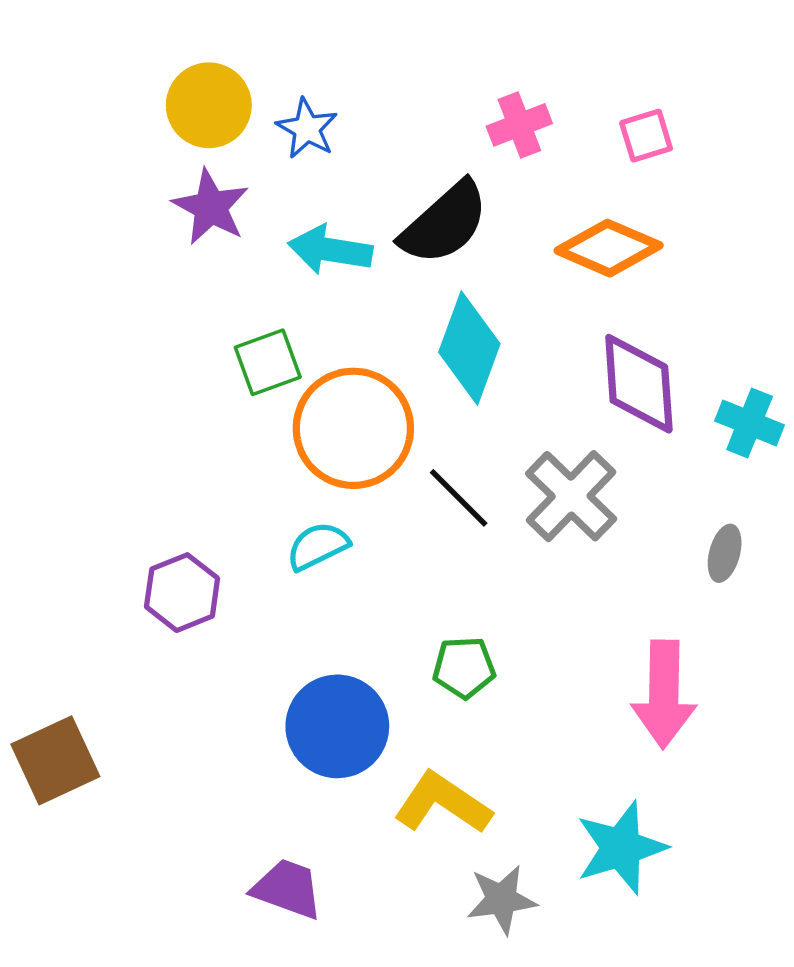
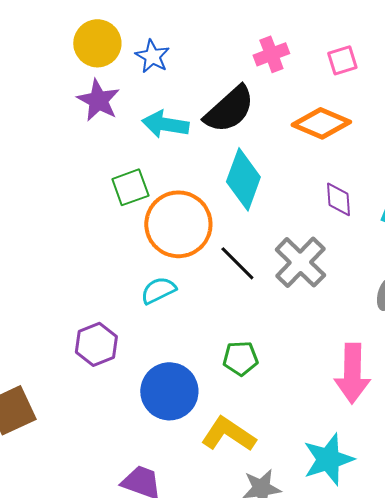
purple diamond: (639, 384) -> (338, 199), size x0.6
purple hexagon: (182, 593) -> (96, 344), moved

